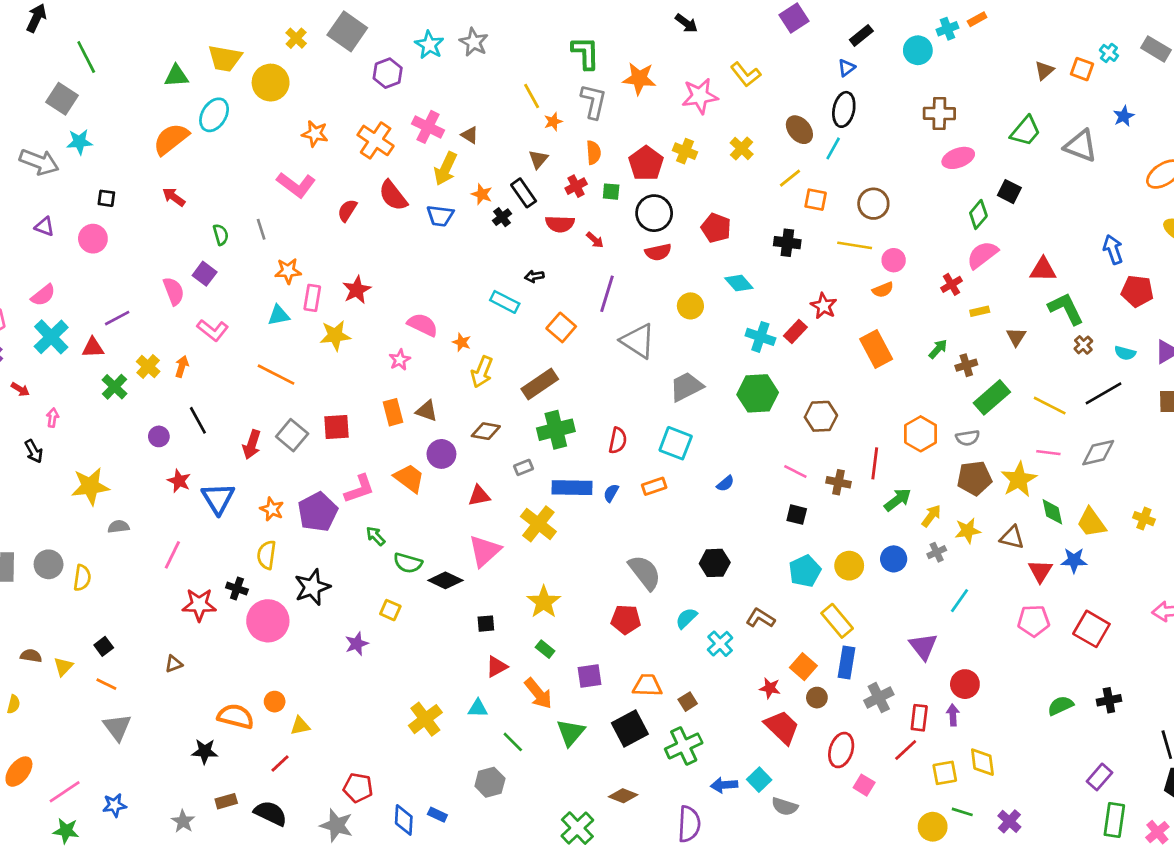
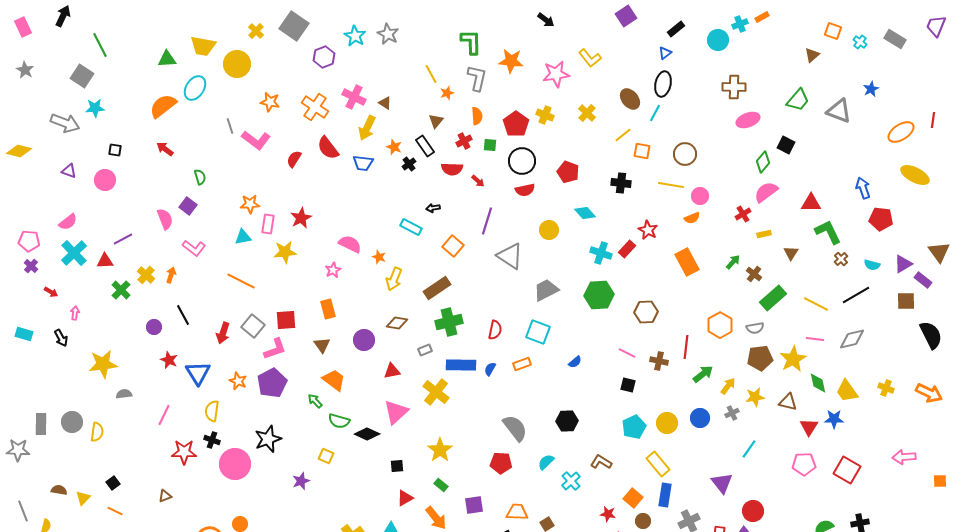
orange square: (1082, 69) -> (833, 31), moved
gray line: (261, 229) -> (230, 126), moved
brown cross: (966, 365) -> (754, 274), turned -35
brown triangle: (427, 411) -> (322, 345), moved, turned 36
orange trapezoid: (409, 478) -> (334, 380), moved
pink L-shape: (359, 489) -> (275, 349), moved
yellow semicircle: (267, 555) -> (212, 411), moved

